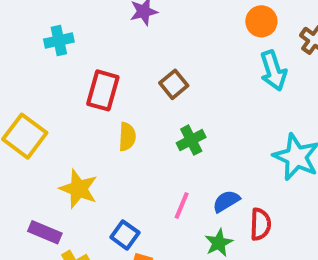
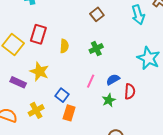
brown square: (174, 84) -> (97, 14), moved
red rectangle: (103, 90) -> (38, 34), moved
purple rectangle: (45, 232) -> (18, 82), moved

